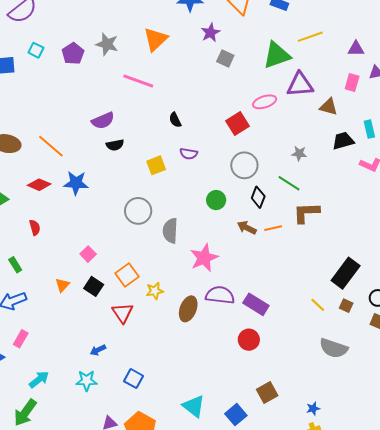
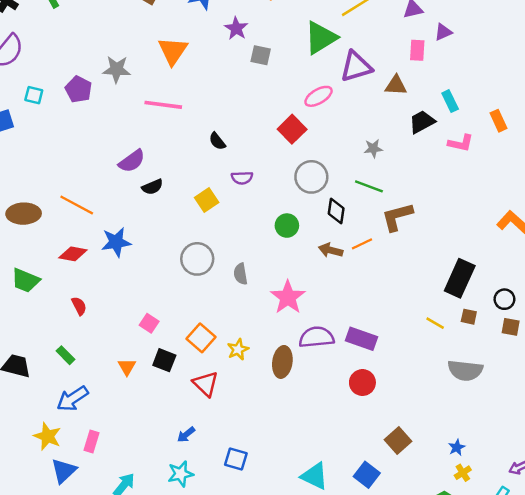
gray semicircle: (170, 231) -> (241, 274), size x0.7

